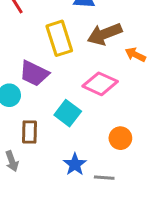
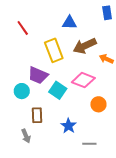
cyan square: (68, 113) -> (58, 90), moved
orange circle: (120, 138) -> (98, 104), moved
blue star: (75, 164) -> (69, 126), moved

